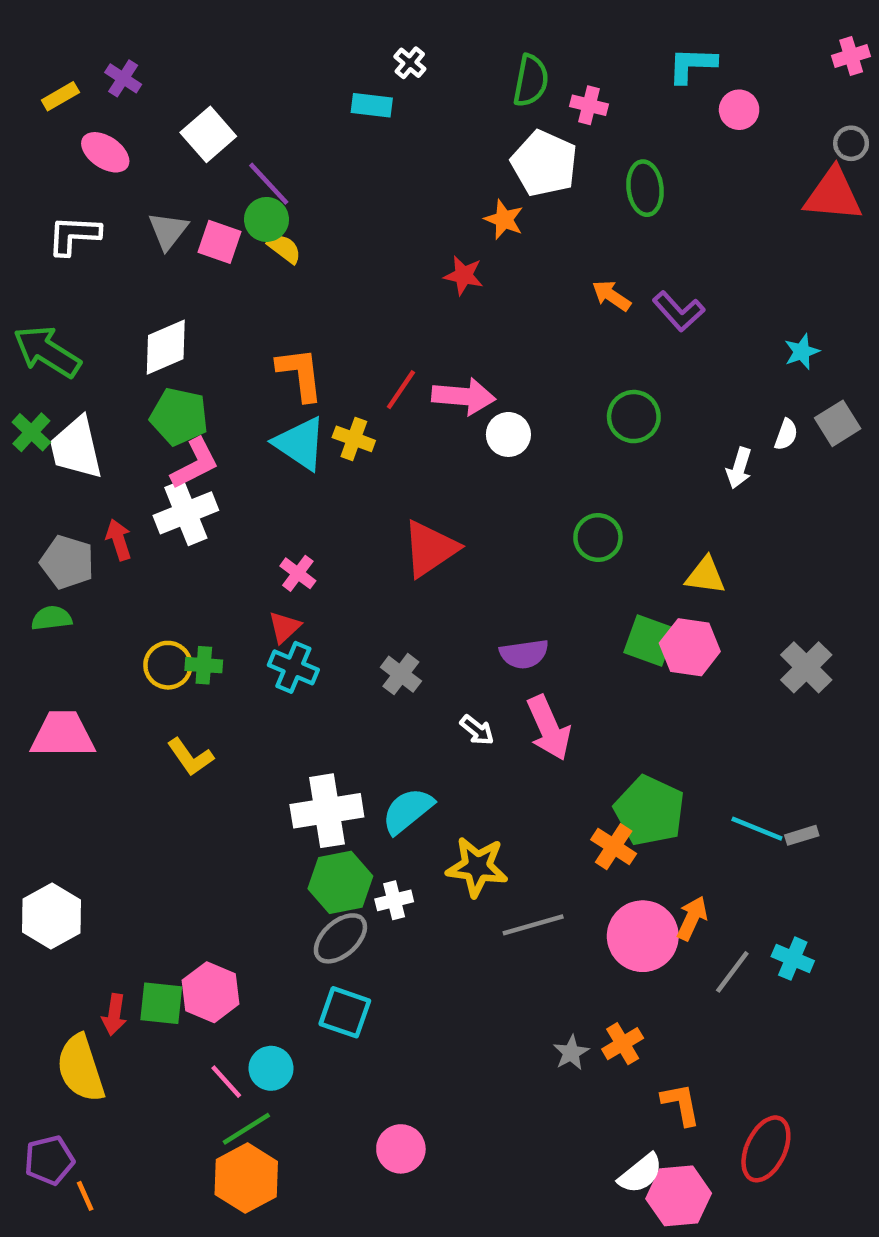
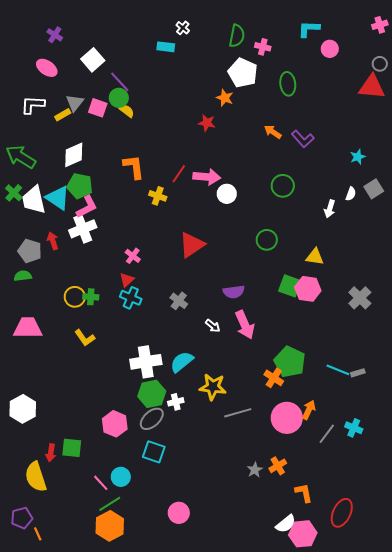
yellow rectangle: (60, 96) -> (63, 115), moved
cyan triangle: (300, 443) -> (58, 198), moved
pink hexagon: (211, 992) -> (115, 424), moved

